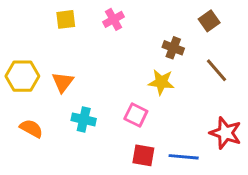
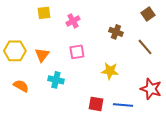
pink cross: (114, 19) -> (73, 21), moved
brown square: (209, 21) -> (148, 14), moved
yellow star: (161, 82) -> (110, 71), moved
pink square: (136, 115) -> (77, 52), moved, turned -35

